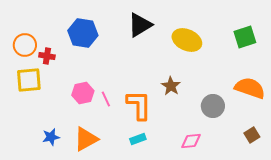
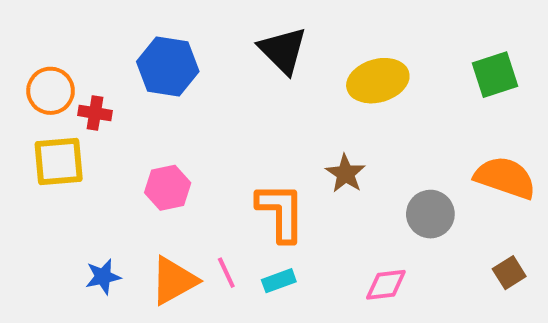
black triangle: (140, 25) -> (283, 50), turned -44
yellow ellipse: (187, 40) -> (378, 81), turned -40
pink line: (106, 99) -> (226, 273), moved

